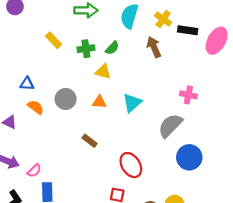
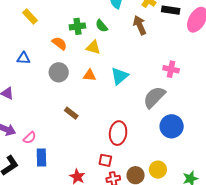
yellow rectangle: (54, 40) -> (30, 16), moved
green semicircle: (112, 48) -> (102, 26), turned 96
orange semicircle: (36, 107) -> (59, 43), moved
brown rectangle: (90, 141) -> (71, 113), moved
red ellipse: (131, 165) -> (118, 133), turned 40

